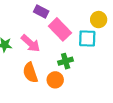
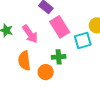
cyan square: (87, 38) -> (83, 40), turned -30

